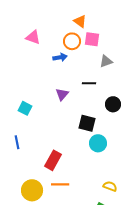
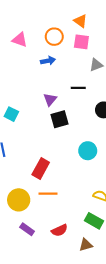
orange triangle: (80, 21) -> (80, 21), moved
orange circle: (72, 41) -> (54, 37), moved
black square: (87, 123) -> (59, 119), moved, turned -30

